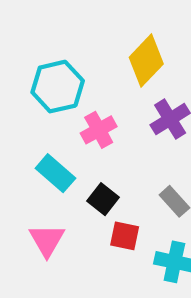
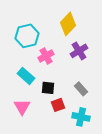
black square: (103, 199) -> (48, 88), turned -32
red square: (125, 236) -> (58, 105), turned -32

